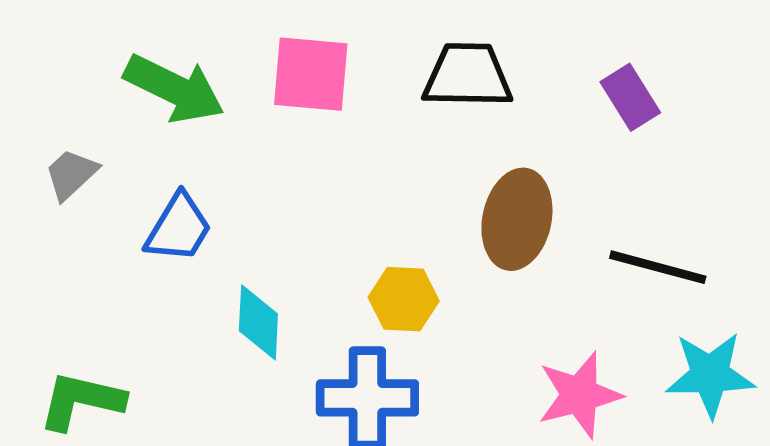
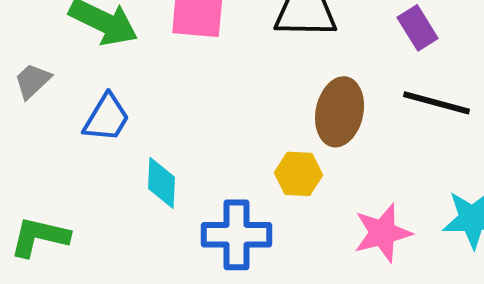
black line: (658, 267) -> (437, 103), moved
yellow hexagon: (404, 299) -> (299, 174), moved

